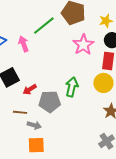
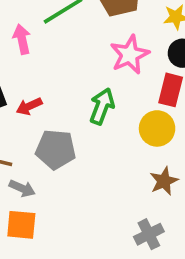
green arrow: (72, 87) -> (102, 106), moved
red arrow: (30, 89) -> (29, 106), moved

